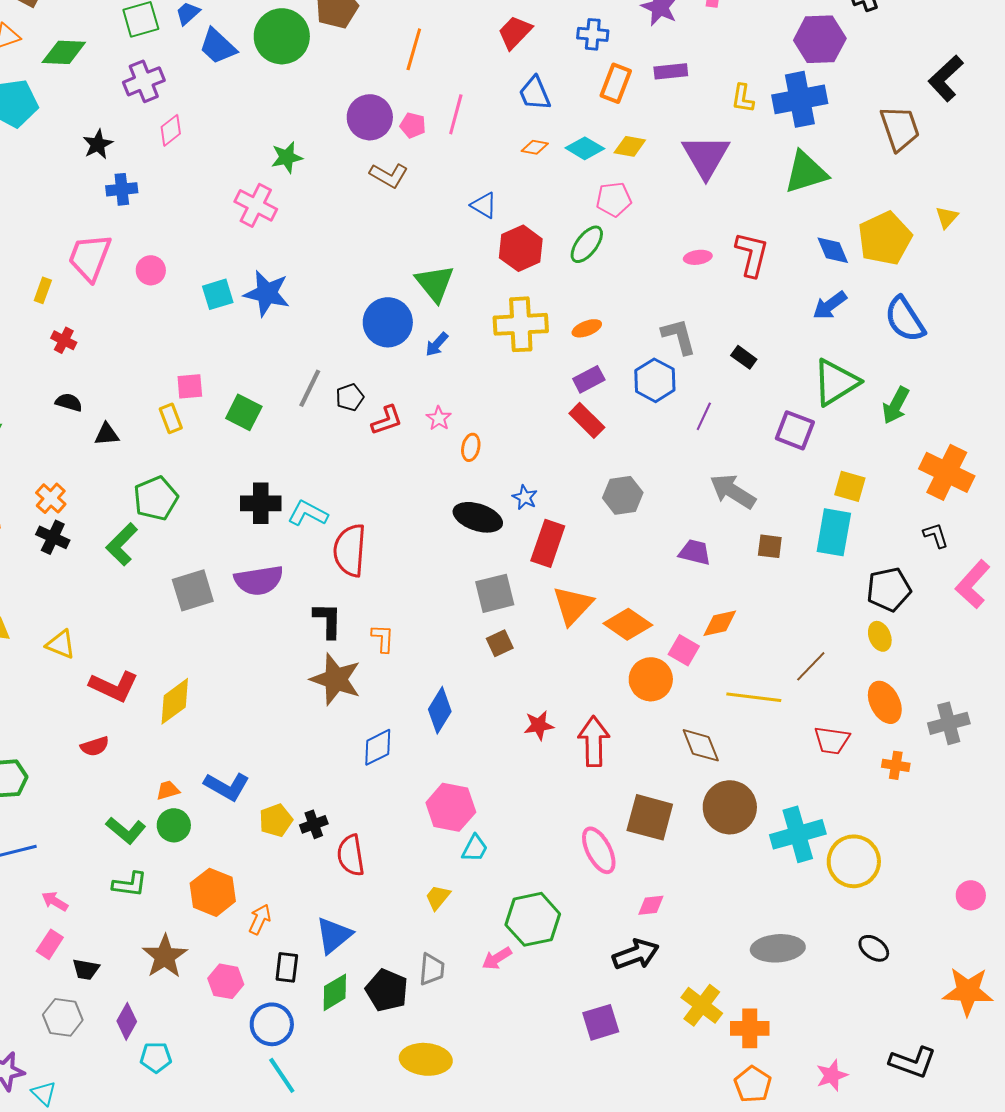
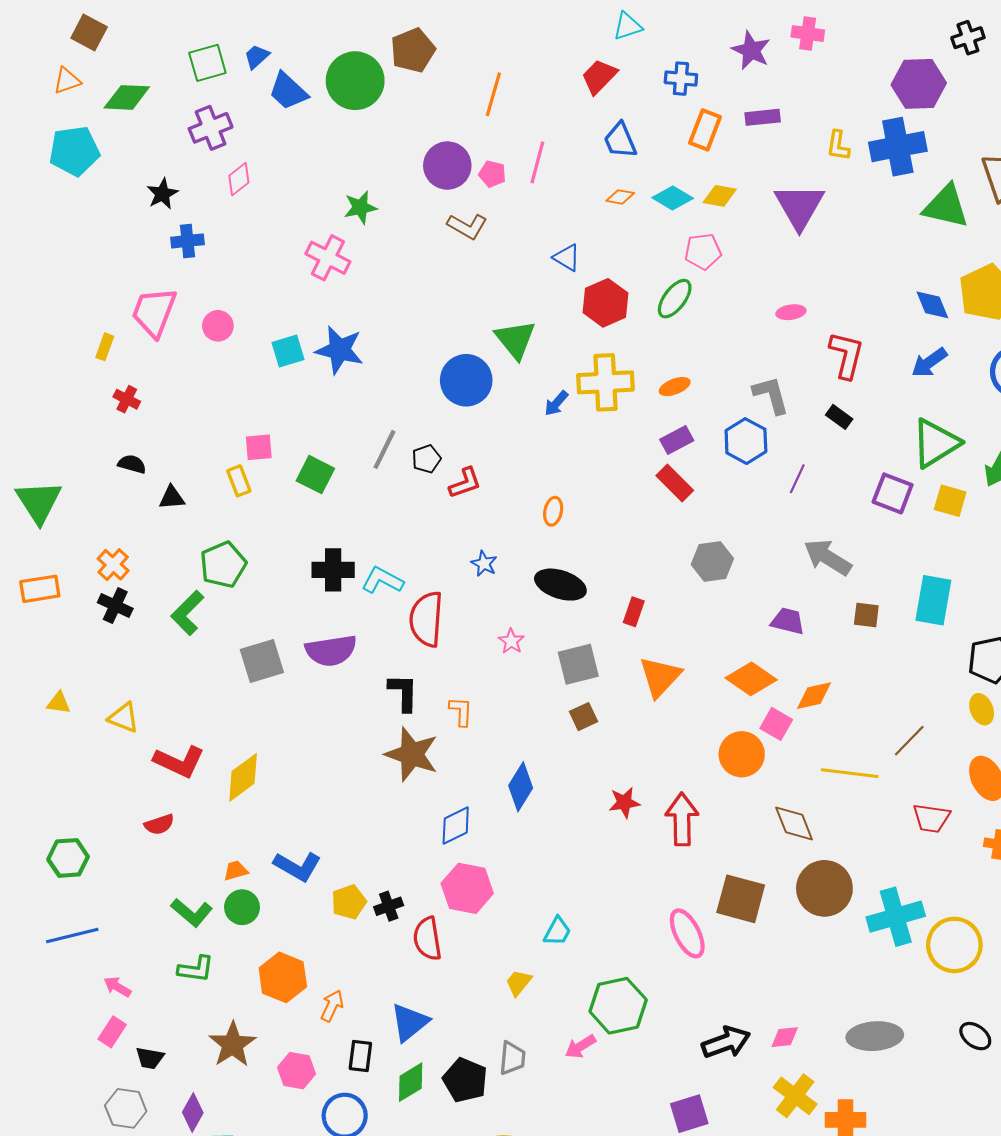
green triangle: (806, 172) -> (946, 206), moved, turned 30
red L-shape: (752, 254) -> (846, 355), moved
blue arrow: (437, 344) -> (556, 403), moved
pink star: (439, 418) -> (511, 641), moved
yellow square: (850, 486) -> (950, 501), moved
blue star: (525, 497) -> (484, 564), moved
red rectangle: (548, 543) -> (634, 612), size x0.6
orange diamond: (628, 624) -> (751, 679), moved
pink hexagon: (451, 807) -> (467, 888), moved
pink diamond: (651, 905) -> (785, 1037), moved

